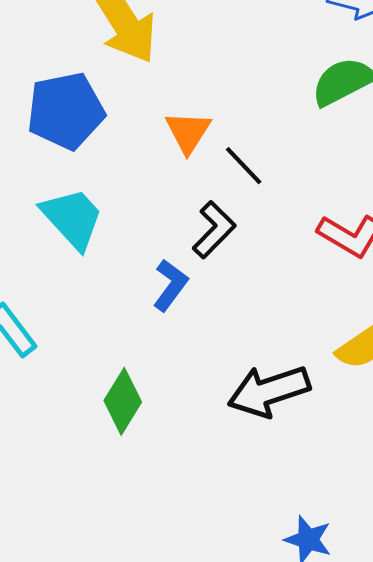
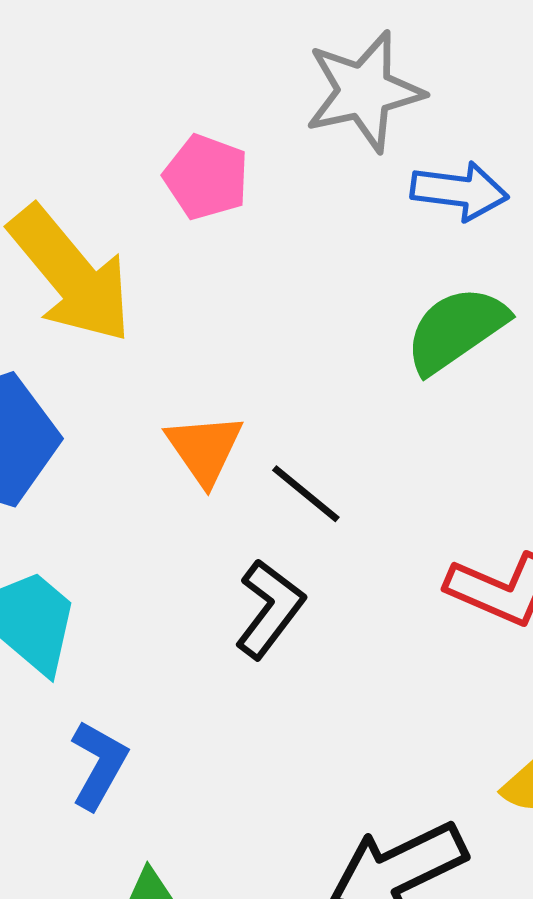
blue L-shape: (170, 285) -> (99, 765), moved

